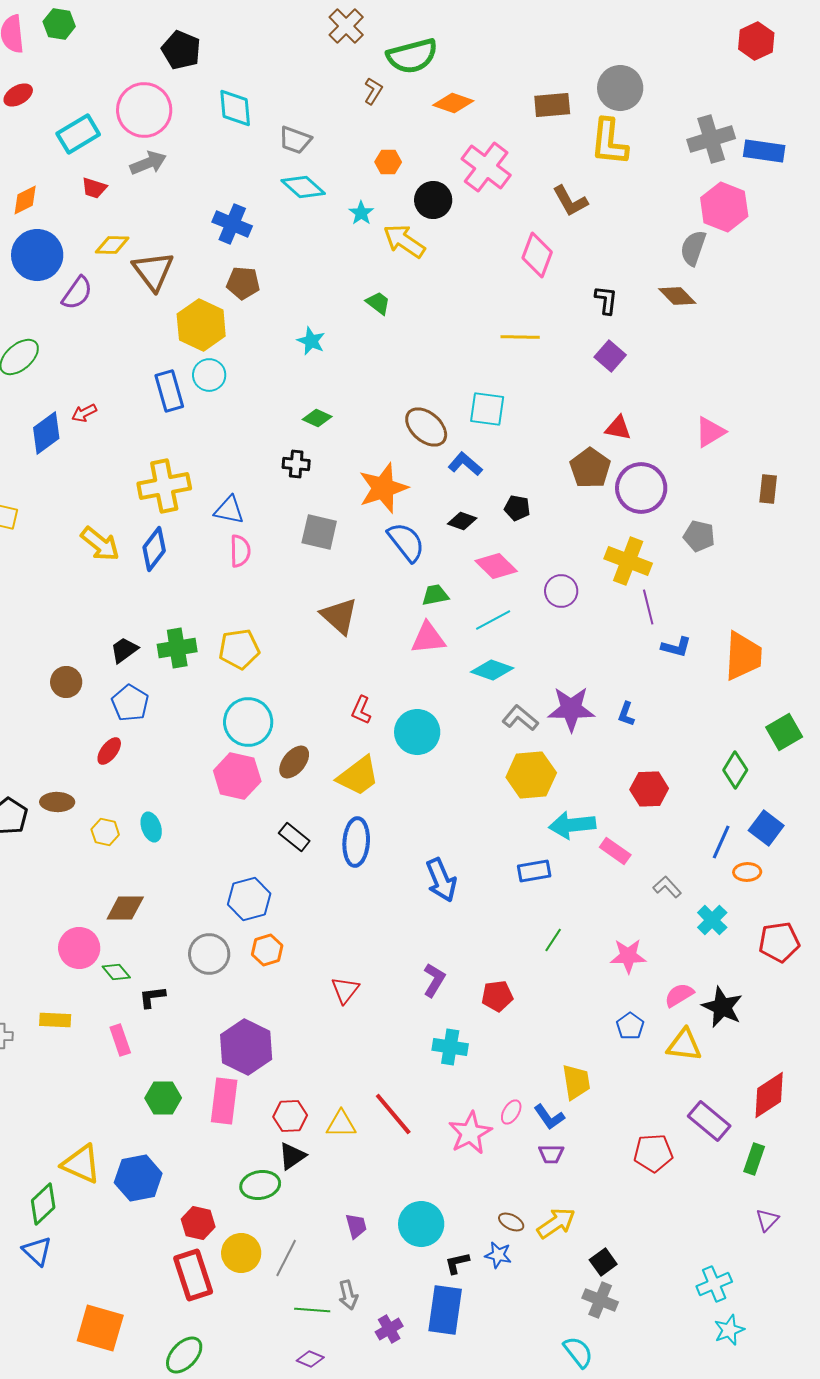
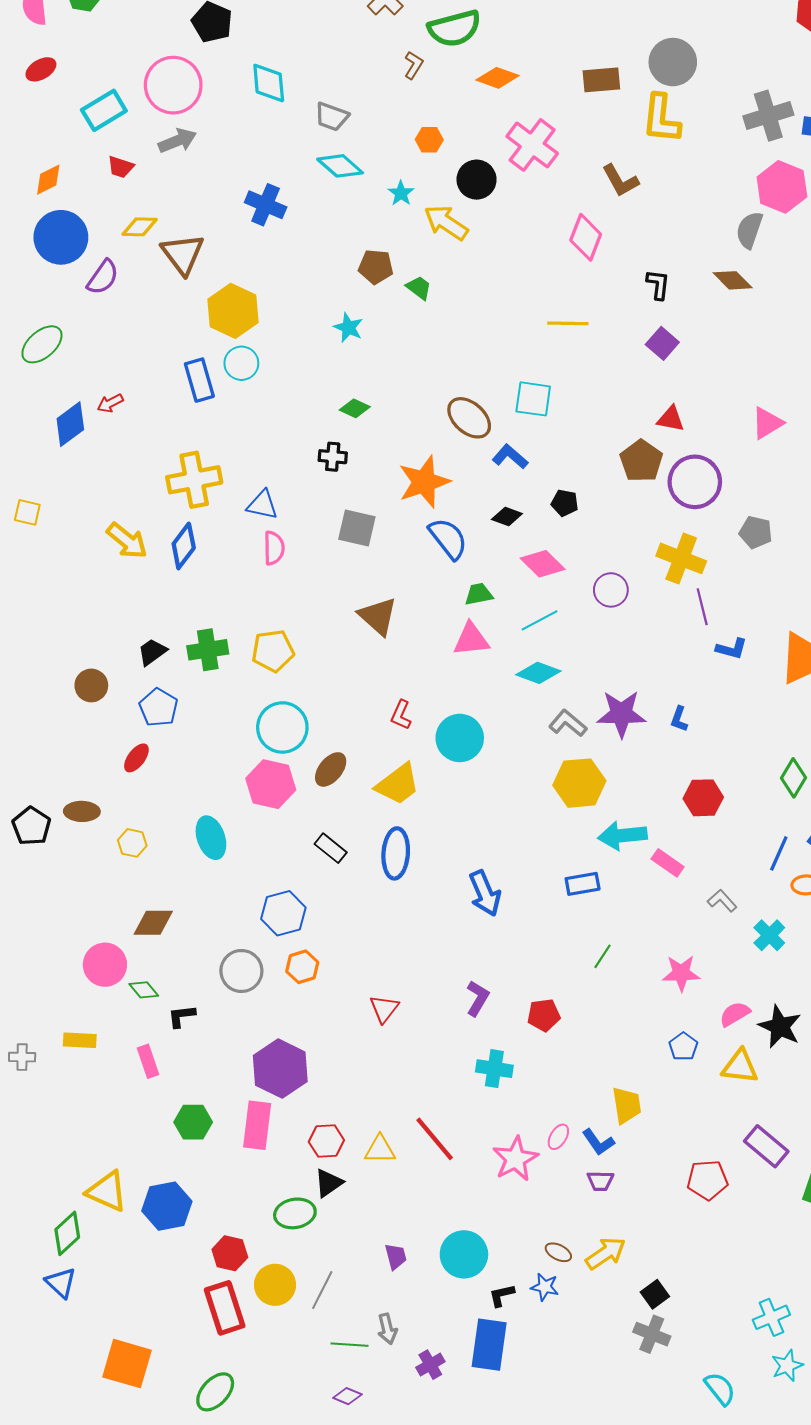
brown pentagon: (243, 283) -> (376, 267), moved
cyan ellipse: (151, 827) -> (211, 838), moved, size x1.4
cyan semicircle: (578, 1352) -> (720, 1389), moved

